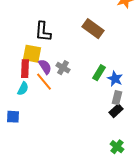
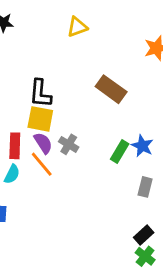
yellow square: (32, 54) -> (40, 119), moved
blue star: (115, 79) -> (142, 146), moved
black rectangle: (116, 111) -> (144, 235), moved

